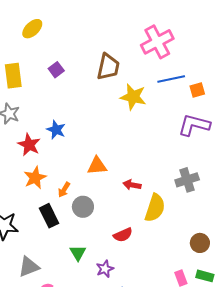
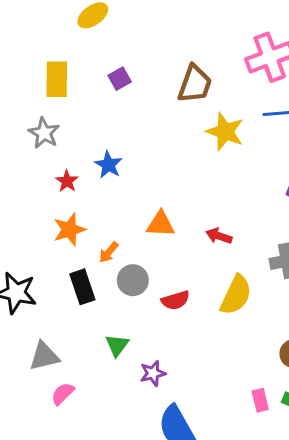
red star: (29, 145) -> (67, 181), size x0.7
red arrow: (132, 185) -> (219, 236), moved
red semicircle: (123, 235) -> (175, 300), moved

